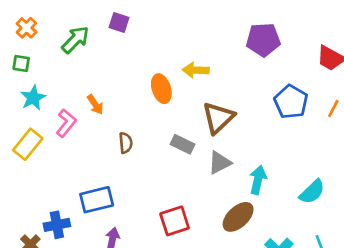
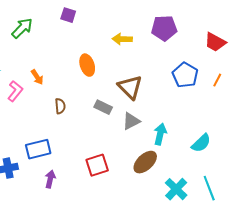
purple square: (119, 22) -> (68, 15), moved
yellow arrow: (196, 70) -> (122, 39), moved
brown triangle: (218, 118) -> (130, 87), turned -32

